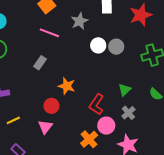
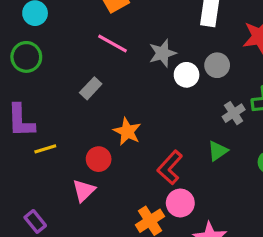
gray star: (80, 21) -> (163, 53), moved
gray circle: (116, 47) -> (217, 65), moved
gray cross: (128, 113) -> (234, 113), moved
yellow line: (13, 120) -> (45, 149), moved

